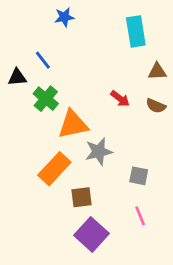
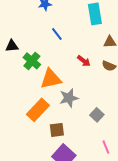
blue line: (43, 60) -> (57, 34), moved
gray square: (139, 176) -> (97, 115), turned 32
pink line: (140, 216) -> (106, 147), moved

